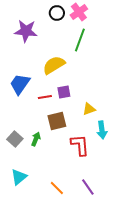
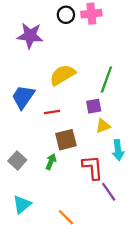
pink cross: (79, 12) -> (91, 14), turned 30
green line: (80, 40) -> (106, 80), moved
purple square: (64, 92) -> (94, 106), moved
green arrow: (36, 139) -> (51, 162), moved
purple line: (88, 187) -> (109, 192), moved

